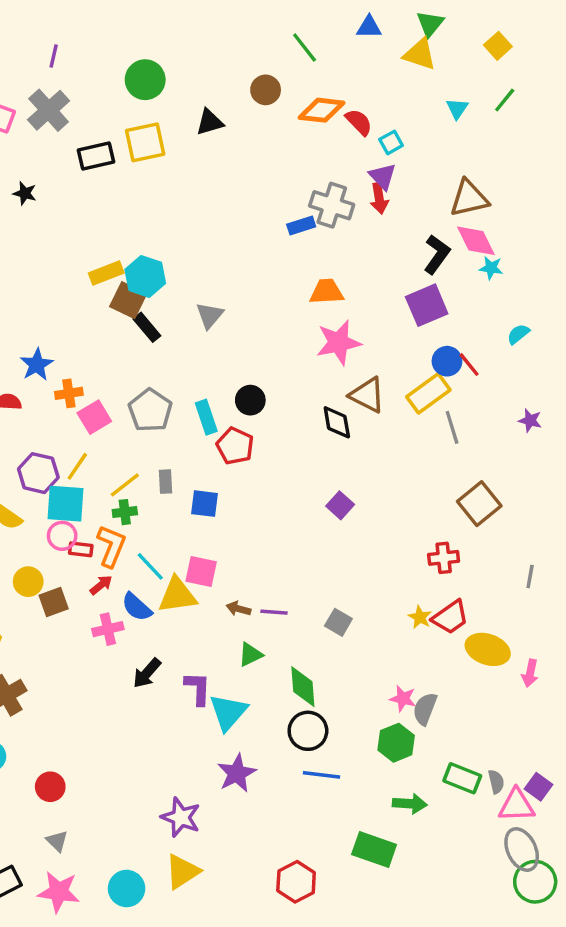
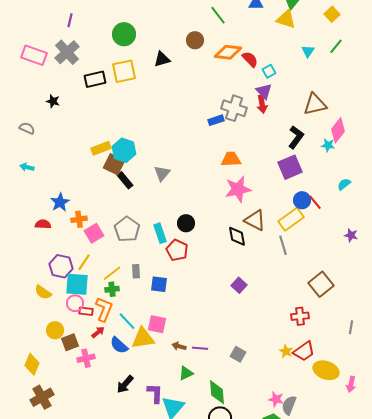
pink diamond: (476, 241) -> (338, 130), moved, turned 65
gray line: (452, 427) -> (283, 245), moved
pink cross: (108, 629) -> (86, 358), moved

